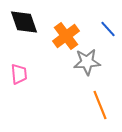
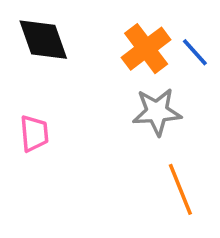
orange cross: (66, 36) -> (146, 49), moved

